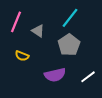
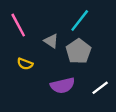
pink line: (16, 22) -> (18, 25), turned -50
gray triangle: (38, 31) -> (51, 41), moved

